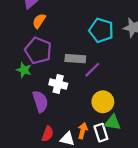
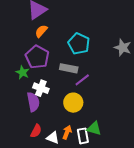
cyan pentagon: (101, 30) -> (79, 44), moved
white cross: (58, 84) -> (41, 88), moved
yellow circle: (103, 102) -> (73, 103), moved

